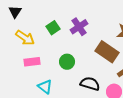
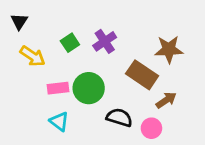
pink rectangle: (32, 62) -> (58, 88), moved
green circle: (67, 62) -> (89, 88), size x1.5

